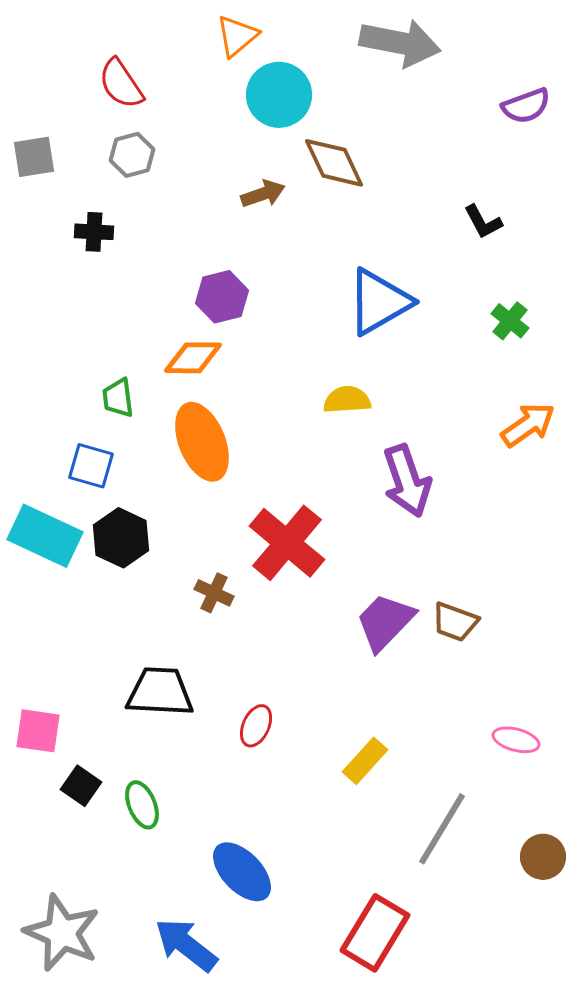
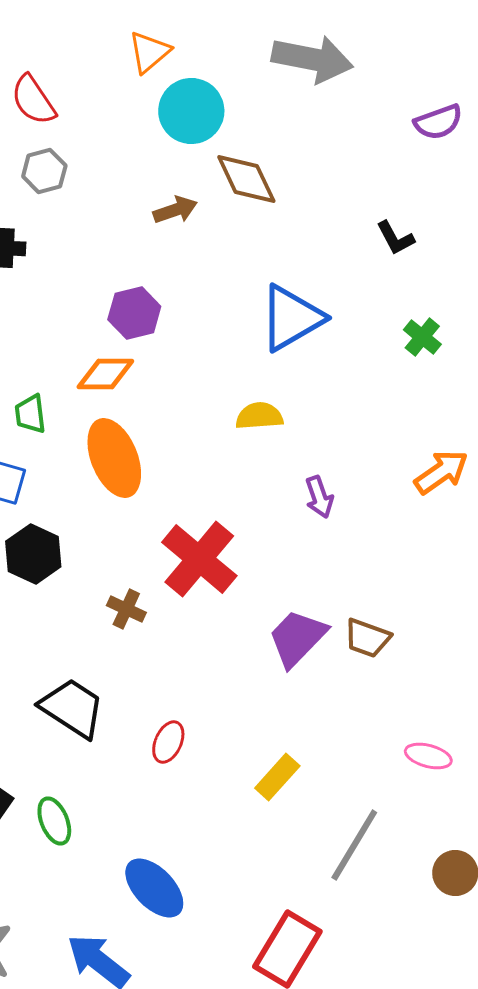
orange arrow: (528, 425) -> (441, 472), moved
purple arrow: (407, 481) -> (319, 497), size x0.6
black trapezoid: (160, 692) -> (72, 708), turned 30

